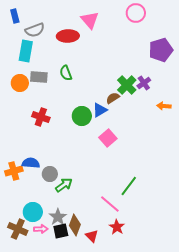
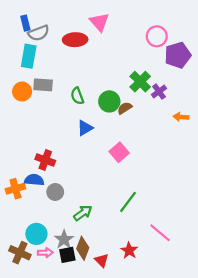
pink circle: (136, 13) -> (157, 36), moved
blue rectangle: (15, 16) -> (25, 23), moved
green semicircle: (66, 73) -> (77, 96), moved
green cross: (127, 85) -> (140, 82), moved
blue triangle: (100, 110) -> (85, 128), moved
green circle: (82, 116) -> (109, 101), moved
red cross: (41, 117) -> (45, 160), moved
green arrow: (64, 185) -> (83, 213), moved
green line: (129, 186) -> (128, 202), moved
pink line: (110, 204) -> (160, 233), moved

